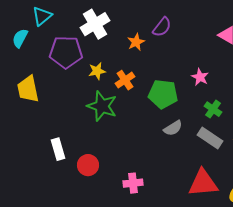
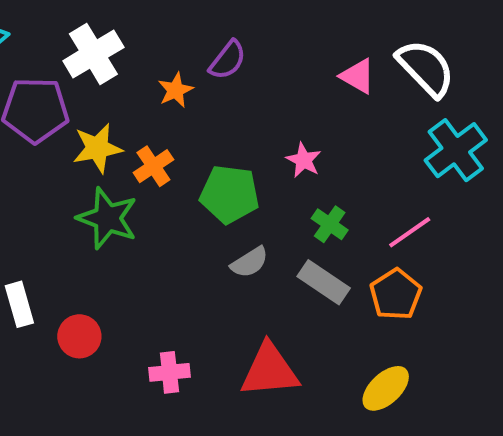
yellow star: (97, 71) -> (97, 148), size x1.4
red triangle: (203, 183) -> (270, 370), moved

